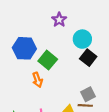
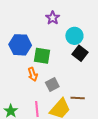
green square: (48, 60) -> (42, 56), turned -30
gray square: (88, 94) -> (52, 85), moved

